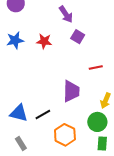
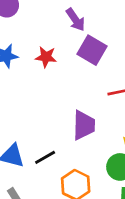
purple square: (78, 37) -> (92, 50), size x1.5

